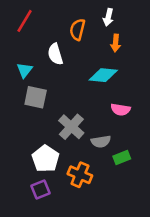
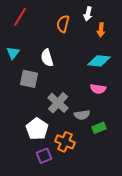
orange arrow: (116, 43) -> (101, 30), moved
white semicircle: (55, 54) -> (47, 58), moved
cyan triangle: (25, 70) -> (13, 53), moved
cyan diamond: (103, 75) -> (99, 61), moved
purple square: (41, 190) -> (44, 156), moved

